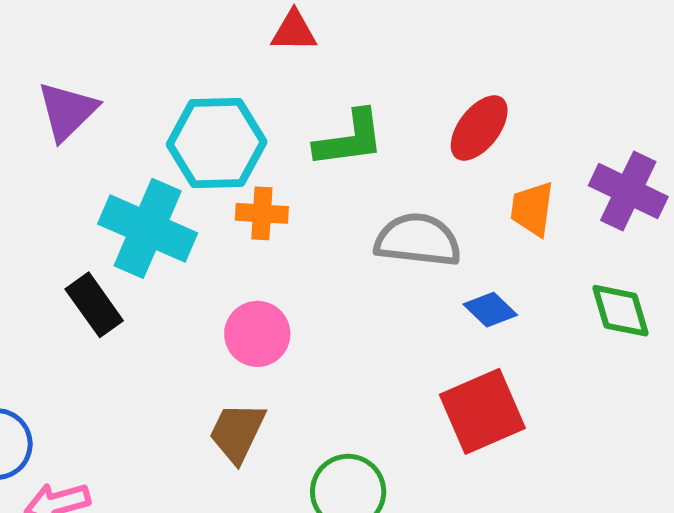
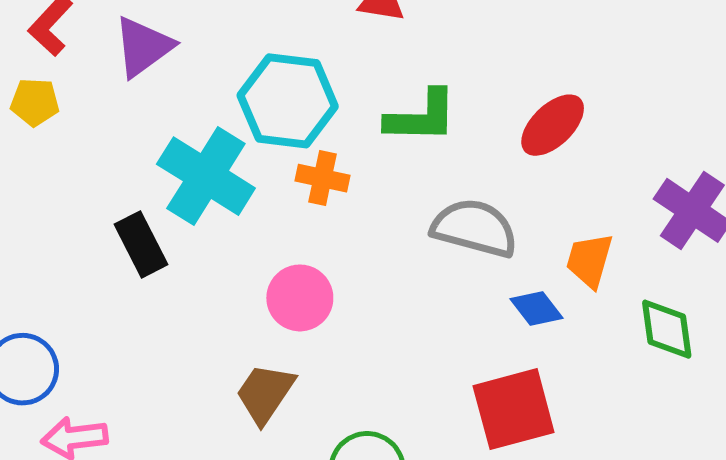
orange trapezoid: (532, 209) -> (589, 260), moved

